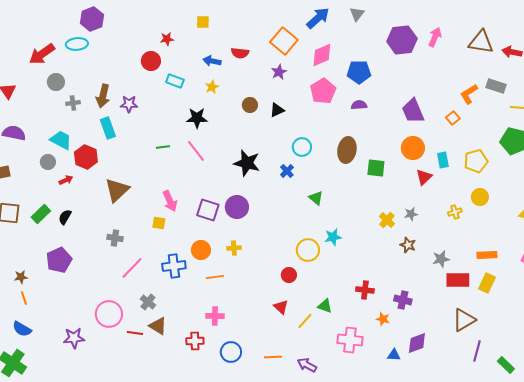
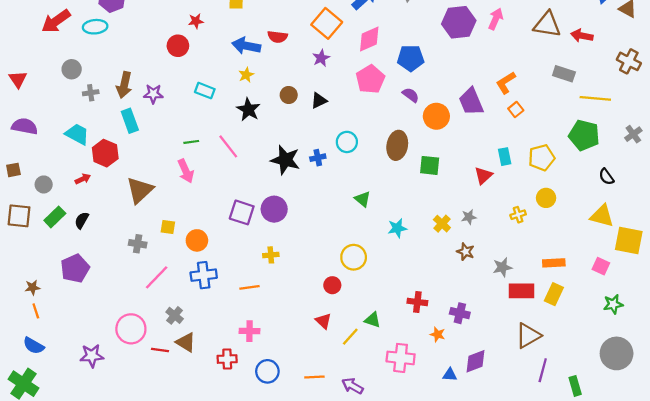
red arrow: (42, 54) -> (56, 21), moved
blue arrow: (212, 61) -> (246, 46), size x1.4
cyan rectangle: (175, 81) -> (205, 91), moved
orange L-shape: (469, 94) -> (506, 83), moved
purple semicircle: (359, 105) -> (411, 95), turned 42
black star: (197, 118) -> (248, 110), moved, turned 30
orange circle: (413, 148) -> (436, 116), moved
gray circle: (48, 162) -> (44, 184), moved
blue cross: (287, 171) -> (318, 158), moved, turned 32
pink arrow: (170, 201) -> (186, 171), moved
yellow square: (159, 223) -> (168, 227), moved
cyan star: (333, 237) -> (397, 228), moved
orange circle: (201, 250) -> (197, 240), moved
green rectangle: (506, 365) -> (575, 386), turned 30

